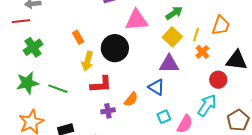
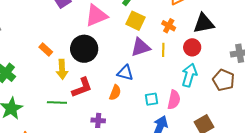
yellow line: (196, 35) -> (163, 50), moved
blue triangle: (156, 87) -> (125, 73), moved
green line: (58, 89) -> (57, 102), moved
purple cross: (108, 111) -> (98, 120), moved, turned 32
cyan square: (164, 117) -> (152, 99), turned 32

